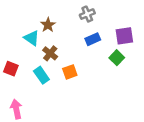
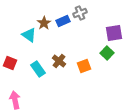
blue rectangle: (93, 39) -> (63, 21), moved
brown cross: (50, 53) -> (59, 61), moved
orange square: (70, 72) -> (84, 66), moved

